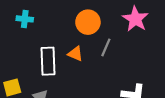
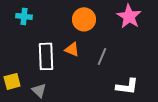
gray line: (106, 47) -> (102, 56), moved

